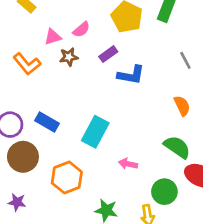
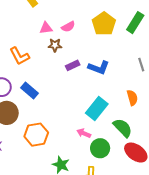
purple rectangle: (108, 54) -> (73, 65), moved
orange L-shape: (27, 64) -> (19, 56), moved
cyan rectangle: (95, 132) -> (97, 109), moved
green circle: (164, 192) -> (100, 148), moved

